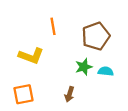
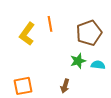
yellow L-shape: (31, 56) -> (27, 34), moved, turned 105

